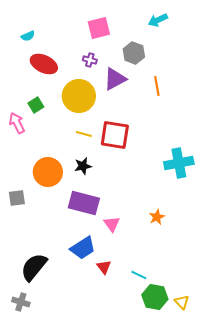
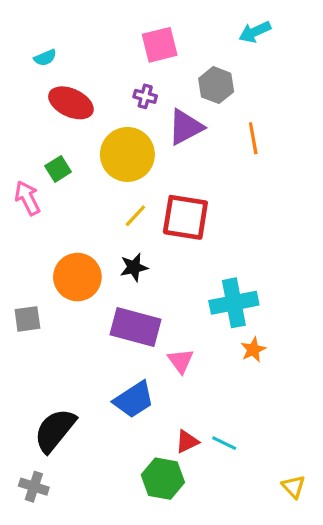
yellow line: (84, 134) -> (135, 216), turned -63
cyan cross: (179, 163) -> (234, 303), moved
red triangle: (104, 267) -> (187, 442), moved, turned 42
green hexagon: (155, 297) -> (163, 479), moved

